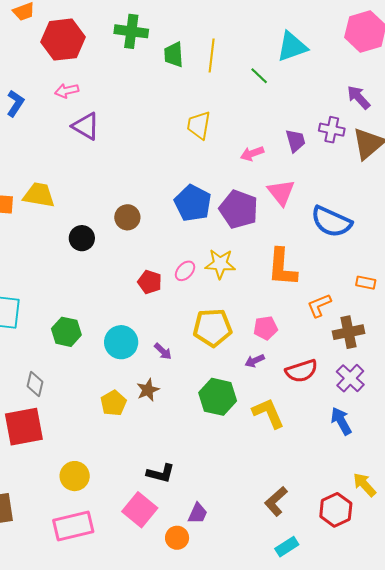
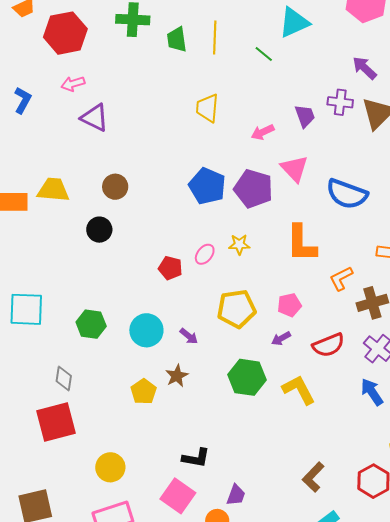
brown circle: (127, 217) -> (115, 187), moved
yellow star: (220, 264) -> (239, 244), size x0.7

